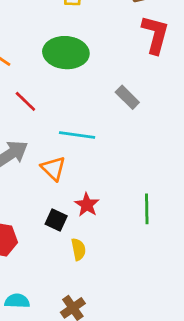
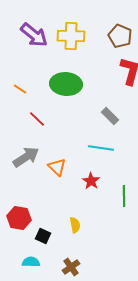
cyan line: (77, 135) -> (101, 148), moved
red star: (87, 205) -> (91, 181), moved
black square: (56, 220) -> (43, 236), moved

